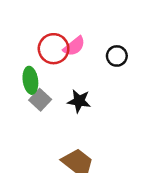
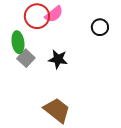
black circle: (117, 56) -> (100, 27), moved

